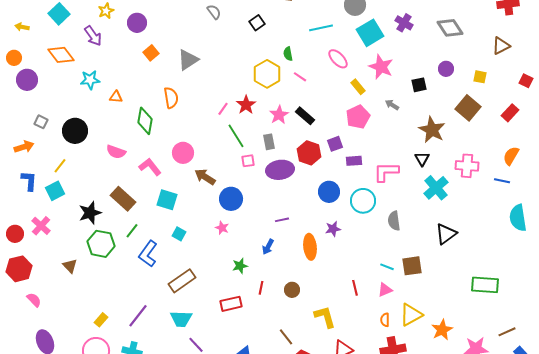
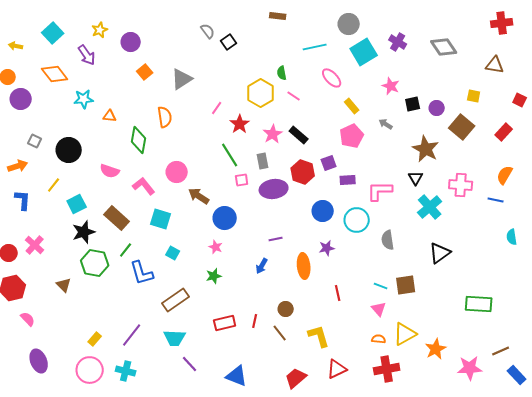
black square: (257, 23) -> (229, 42), moved
brown triangle: (501, 46) -> (495, 65), turned 36
pink star: (381, 67) -> (391, 86), moved, size x0.7
purple circle: (446, 69) -> (437, 108), moved
pink line: (223, 109) -> (217, 108), moved
cyan square: (55, 191) -> (77, 204), moved
cyan semicircle: (518, 218) -> (512, 237), size x0.6
blue L-shape: (148, 254) -> (142, 273), turned -52
green star: (240, 266) -> (214, 276), moved
red line: (261, 288) -> (255, 321), moved
red line: (355, 288) -> (338, 293), moved
pink triangle: (385, 290) -> (379, 309), turned -49
orange semicircle: (385, 320) -> (379, 339), turned 96
brown line: (286, 337) -> (280, 333), moved

